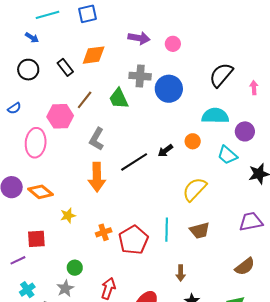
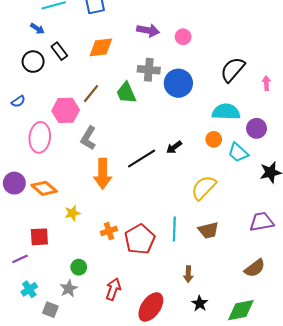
black rectangle: (65, 67) -> (59, 51), moved
gray L-shape: (97, 139) -> (88, 138), moved
orange circle: (193, 141) -> (214, 139), moved

